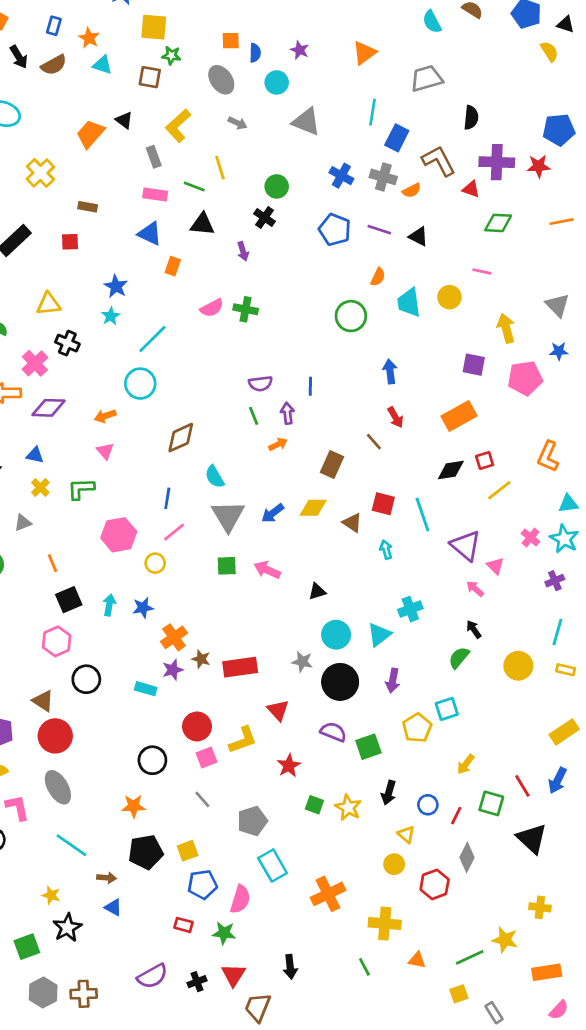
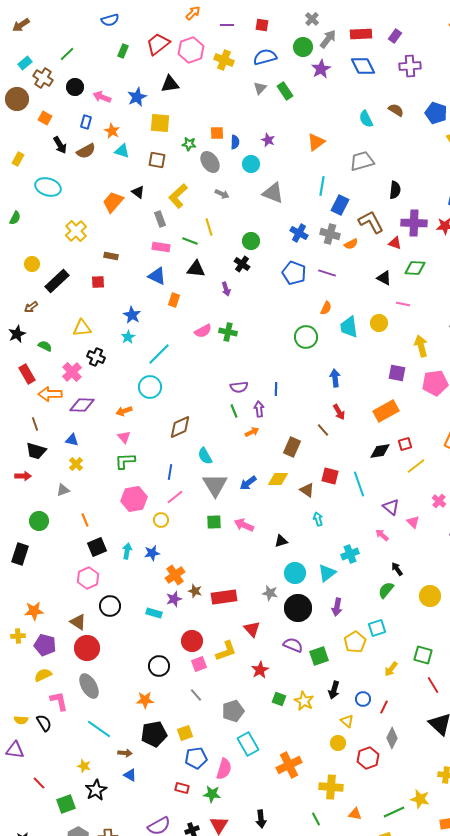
green star: (171, 55) -> (189, 144), moved
black triangle: (418, 236) -> (384, 278), moved
green L-shape: (81, 489) -> (125, 461), moved
purple triangle: (466, 546) -> (391, 507), size x0.7
cyan arrow: (386, 550) -> (318, 519), moved
pink arrow: (475, 589) -> (382, 535), moved
green square: (491, 803) -> (423, 655), moved

